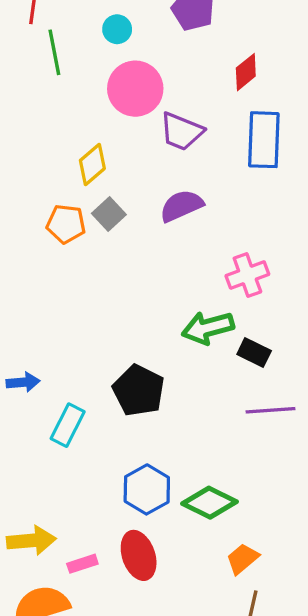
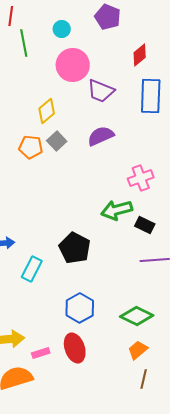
green diamond: (209, 503) -> (137, 316), moved

